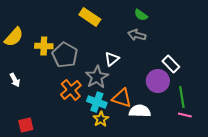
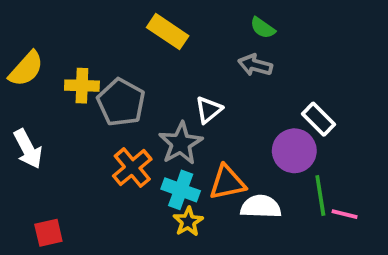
white arrow: (15, 80) -> (28, 149), size x1.5
green line: (182, 97) -> (320, 195), moved
orange triangle: (122, 98) -> (227, 182), turned -30

